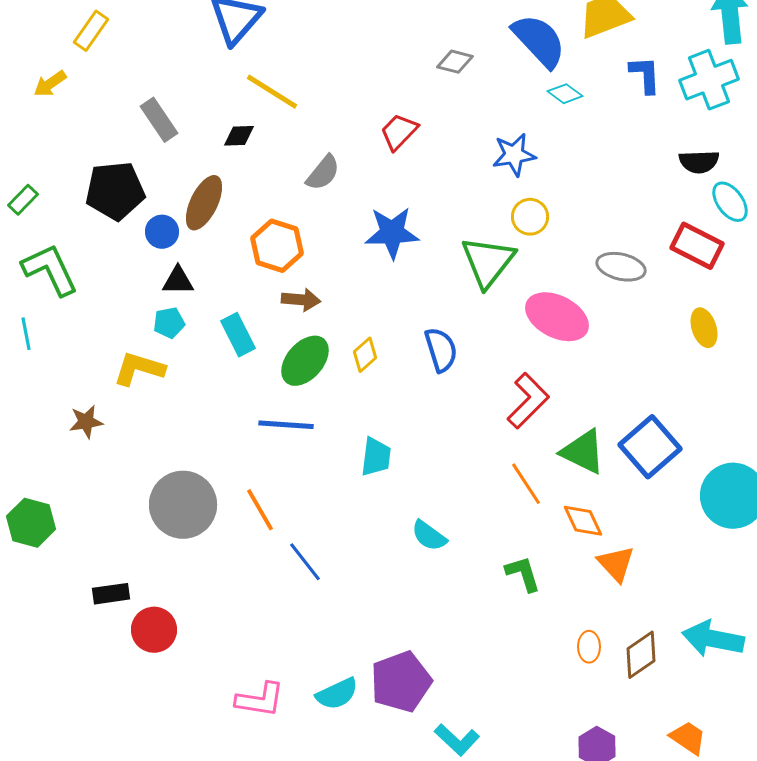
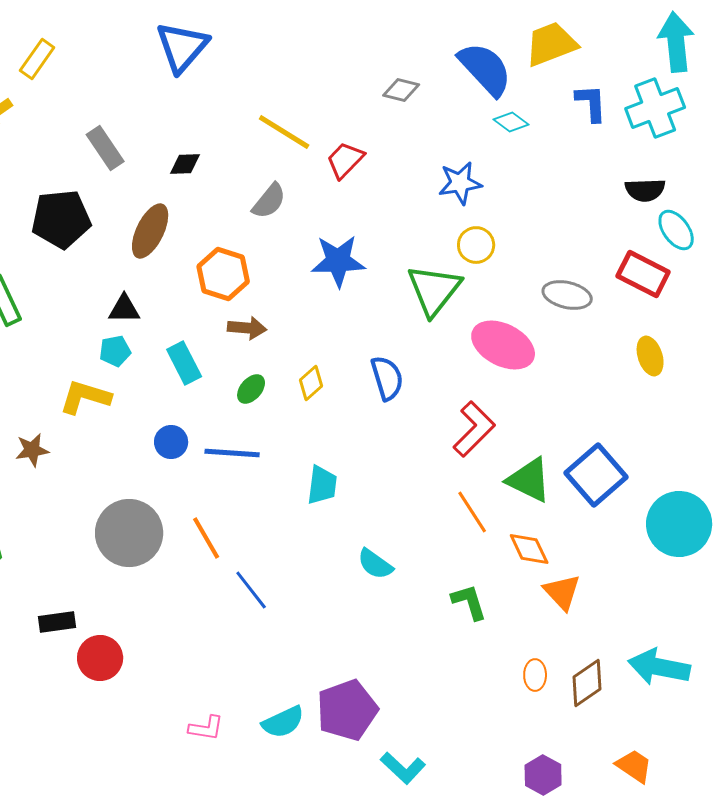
yellow line: (272, 92) -> (284, 132), moved
blue circle: (162, 232) -> (171, 442), moved
green ellipse: (305, 361) -> (251, 389), size x0.6
pink L-shape: (260, 700) -> (206, 728), size x0.7

